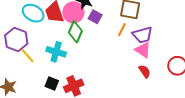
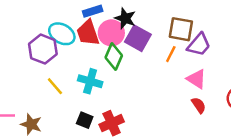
purple square: (95, 17) -> (138, 38), size x1.5
purple trapezoid: (142, 35) -> (199, 45), moved, turned -35
purple hexagon: (16, 39) -> (43, 49), moved

